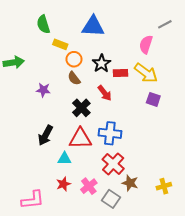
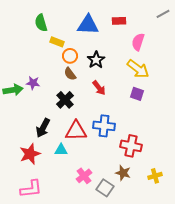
gray line: (165, 24) -> (163, 14), moved
green arrow: (14, 62) -> (13, 90), moved
red rectangle: (121, 73) -> (119, 21), moved
purple star: (43, 90) -> (33, 83), moved
purple square: (153, 99) -> (137, 94), moved
black cross: (81, 108) -> (65, 100), moved
red cross: (113, 164) -> (131, 146), moved, turned -30
red star: (63, 184) -> (30, 154), moved, size x1.5

